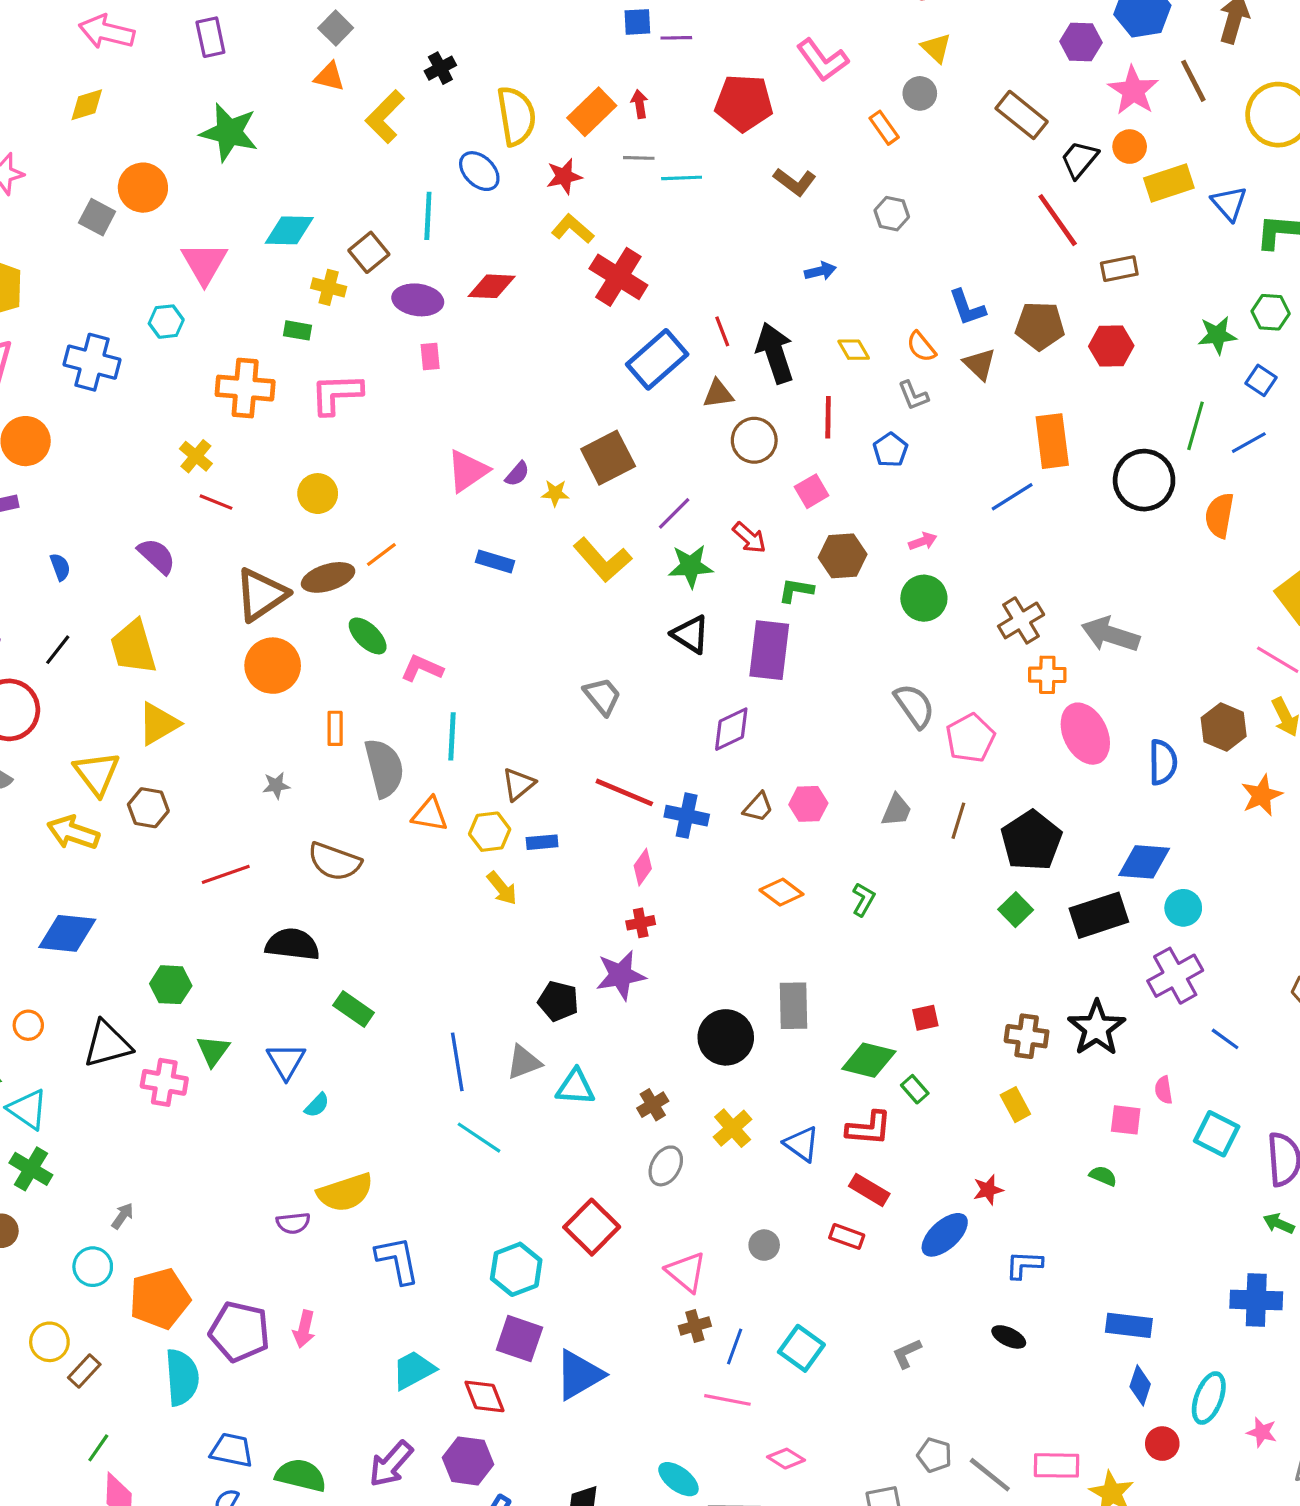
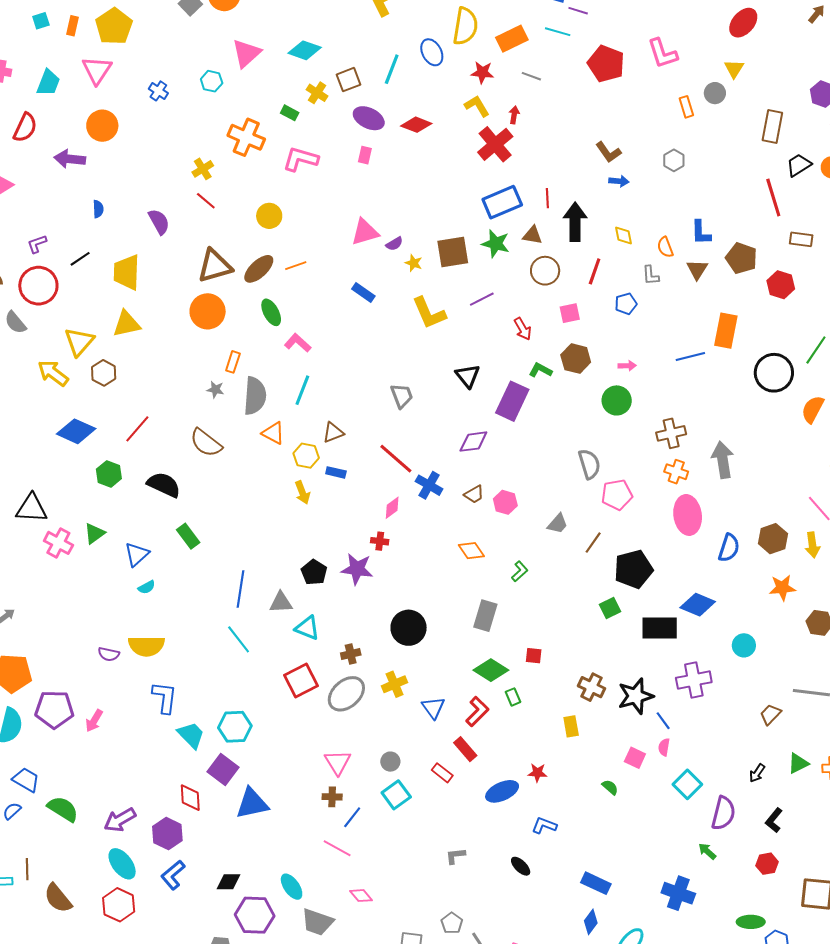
red arrow: (640, 104) -> (514, 115), moved
brown rectangle: (1022, 115) -> (772, 126), turned 44
cyan line: (682, 178) -> (558, 32), moved
brown L-shape: (795, 182) -> (608, 152), moved
blue cross: (92, 362) -> (158, 91), size x0.6
green star: (691, 566) -> (496, 244), moved
brown ellipse: (328, 577) -> (259, 269), turned -44
gray arrow: (1110, 634) -> (723, 460), turned 45
gray star: (276, 785) -> (215, 390), moved
red line: (226, 874) -> (137, 429), turned -48
cyan circle: (1183, 908) -> (744, 645), moved
blue diamond: (67, 933) -> (76, 431), moved
green hexagon: (171, 985) -> (109, 474), moved
gray rectangle: (794, 1006) -> (485, 616), moved
blue line: (1225, 1039) -> (663, 721), moved
red L-shape: (869, 1128) -> (477, 712), turned -68
gray ellipse: (666, 1166) -> (346, 694), size x1.5
red square: (592, 1227) -> (301, 681), moved
purple pentagon: (240, 1332) -> (54, 709), turned -30
cyan square: (801, 1348) -> (396, 795), moved
cyan trapezoid: (414, 1370) -> (191, 735), moved, turned 56

